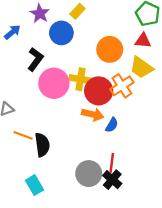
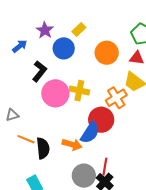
orange circle: (110, 49) -> (107, 53), moved
red circle: (99, 91) -> (101, 120), moved
orange arrow: (93, 114) -> (72, 144), moved
blue semicircle: (112, 125) -> (90, 133), moved, size x1.6

